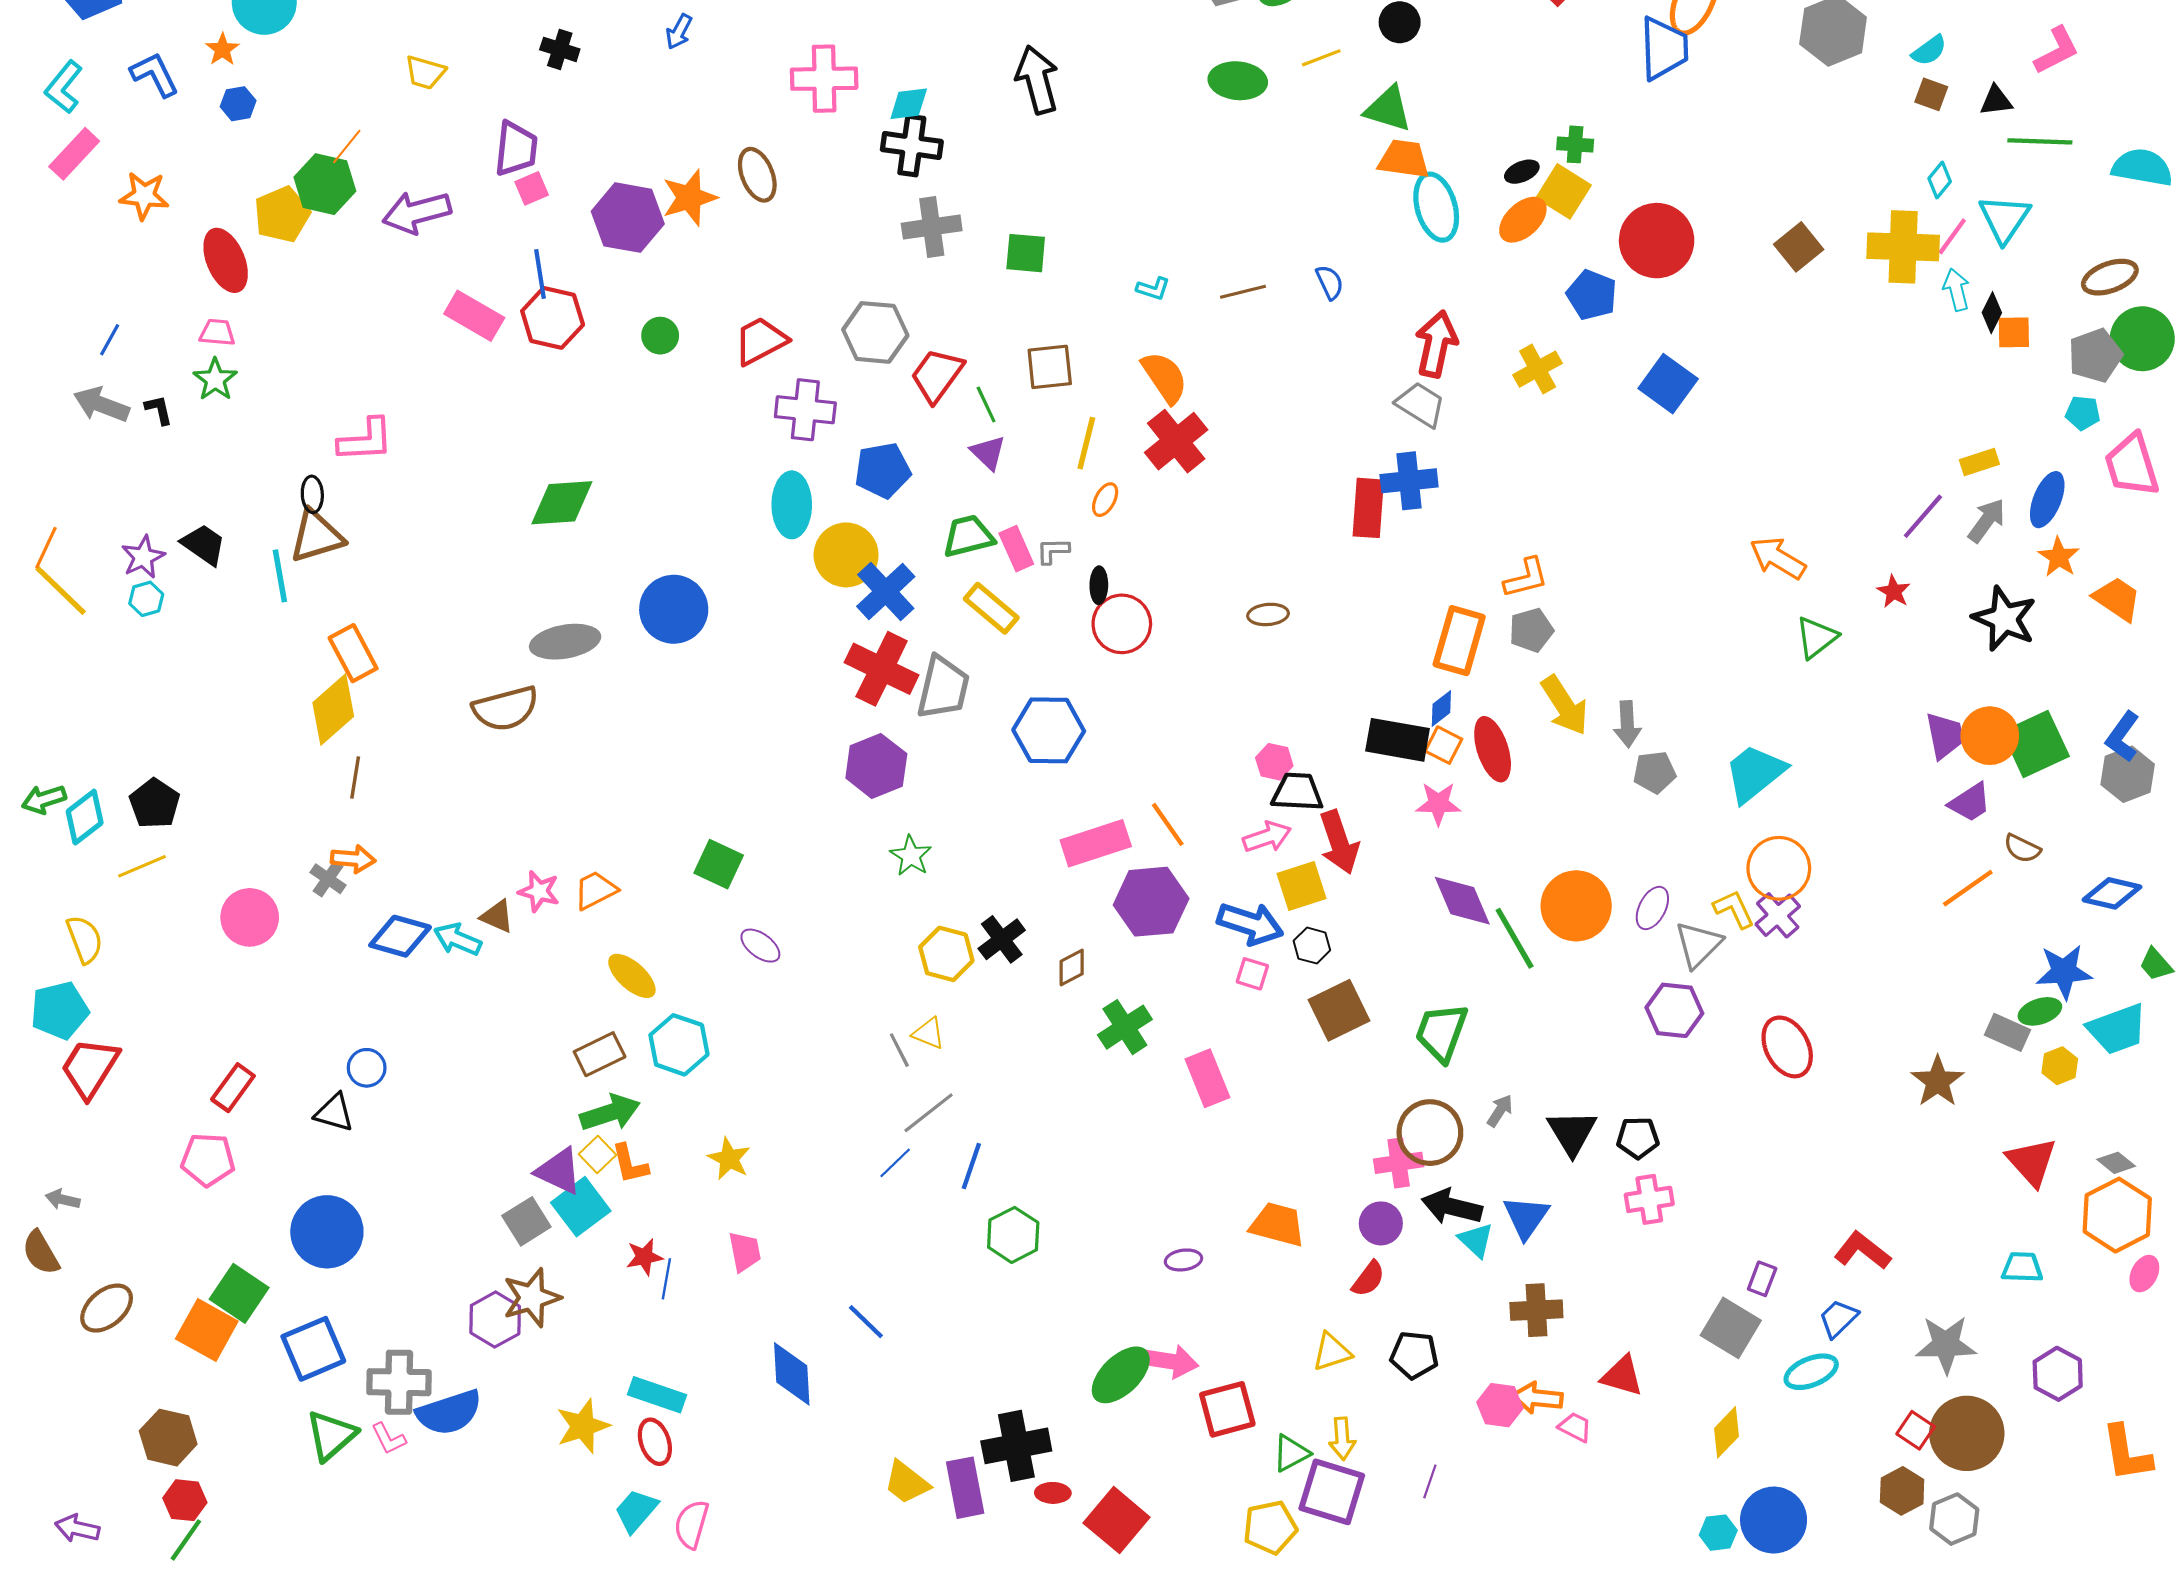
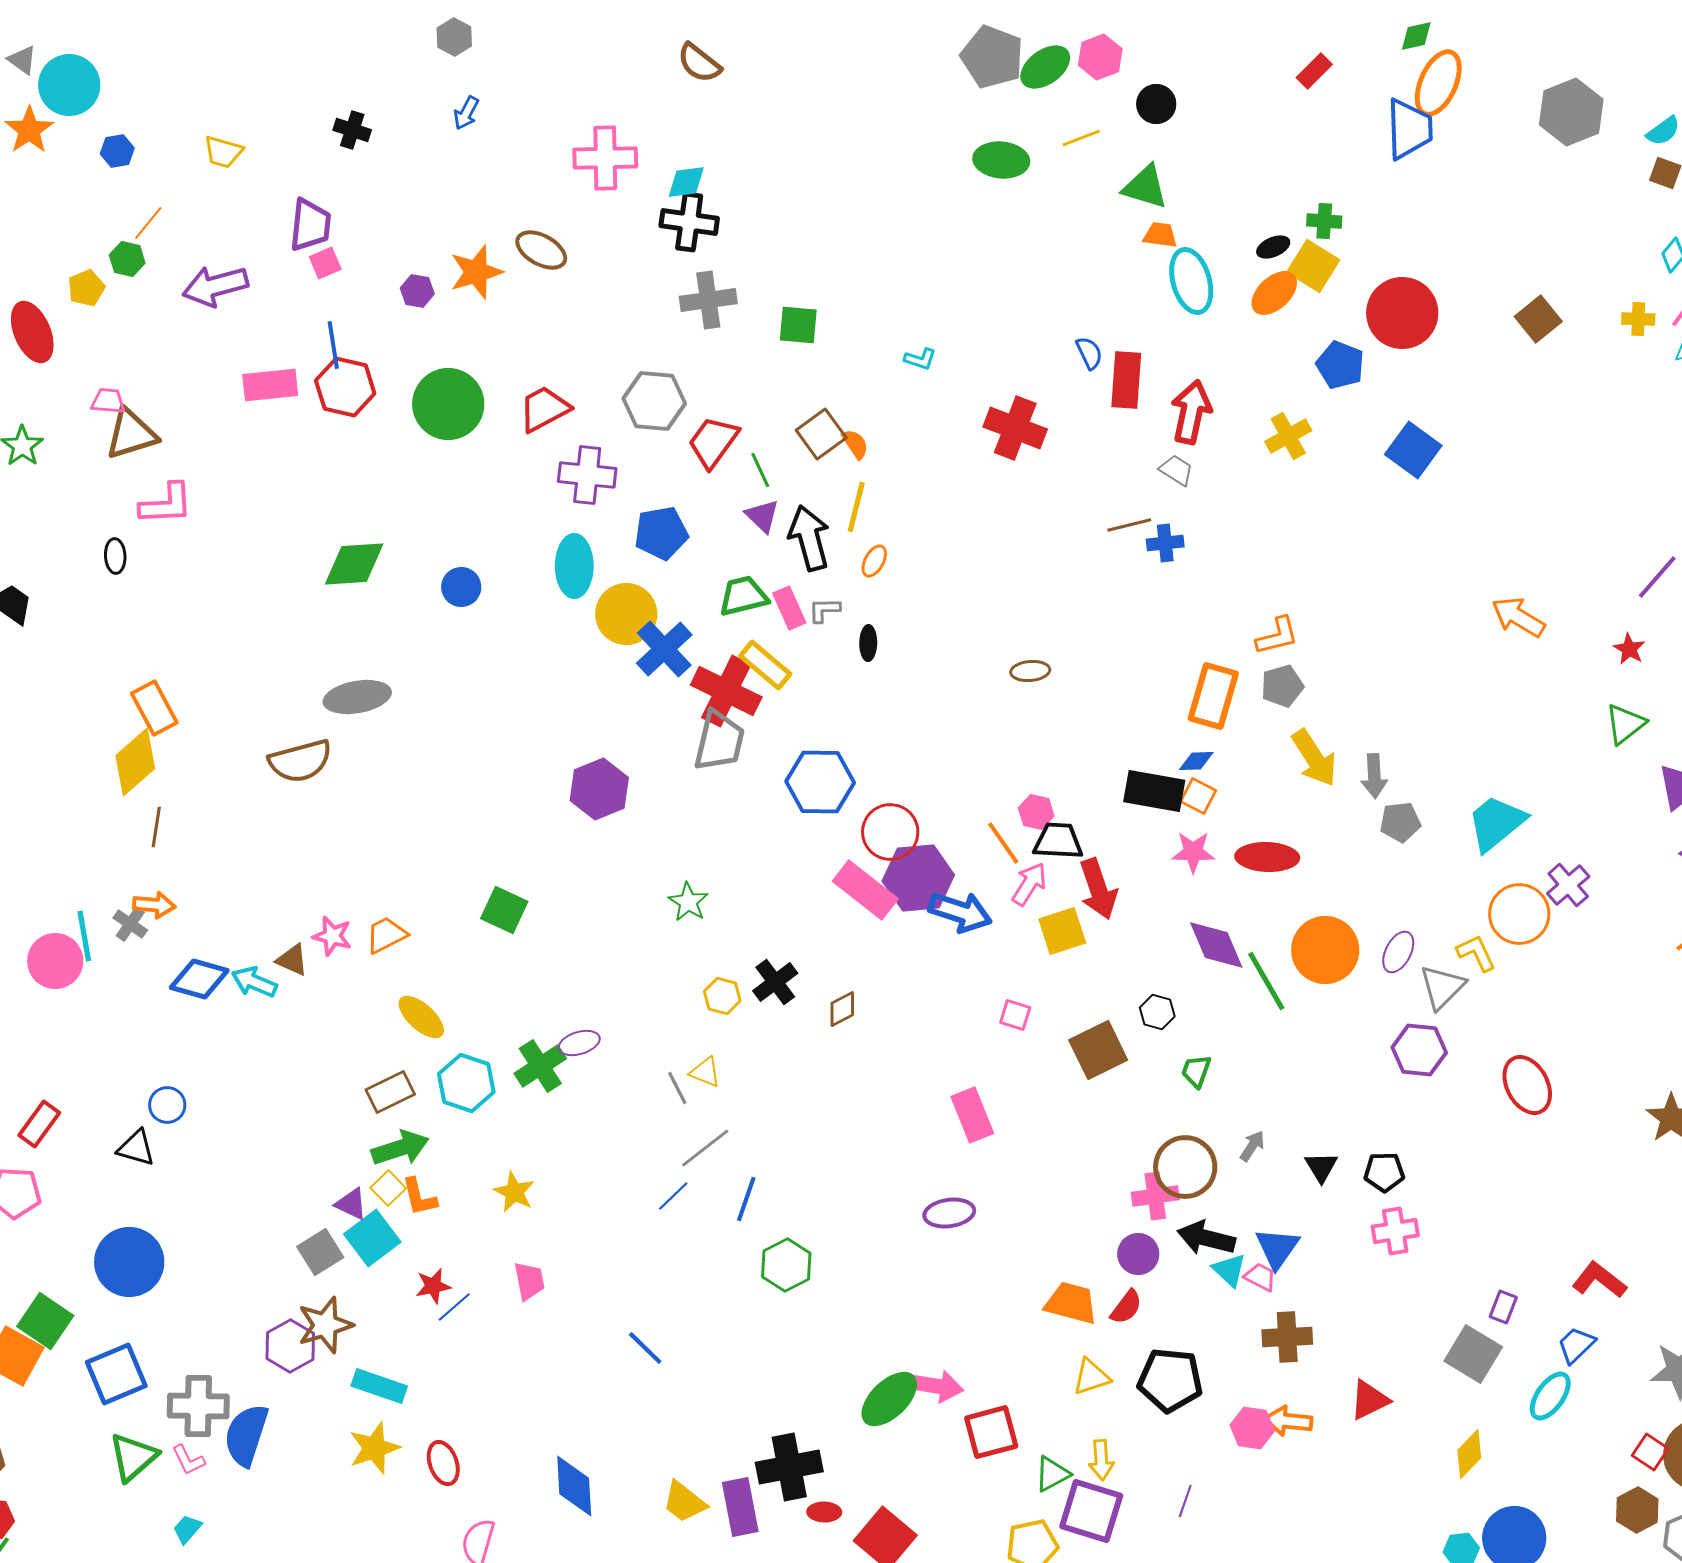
orange star: (222, 49) -> (29, 130), size x1.5
black arrow: (1037, 80) -> (809, 538), moved
blue hexagon: (238, 104) -> (117, 151), moved
orange trapezoid: (1404, 159) -> (1160, 235), size x0.7
brown ellipse: (757, 175) -> (541, 250), turned -39
green hexagon: (325, 184) -> (127, 259), size x0.6
yellow pentagon: (282, 214) -> (86, 288), size x0.7
purple hexagon: (628, 218) -> (417, 291), size x0.5
yellow cross: (1903, 247) -> (1638, 319), size x0.5
brown line: (1243, 292) -> (1129, 525), moved
pink rectangle: (474, 316) -> (270, 385), turned -36
pink trapezoid: (217, 332) -> (108, 401), moved
green circle: (660, 336) -> (448, 404), size x2.0
brown square: (1050, 367) -> (821, 434), turned -30
orange semicircle: (1165, 377) -> (855, 444), moved, size x0.6
gray trapezoid: (1421, 405) -> (1176, 470), size x0.7
red cross: (1176, 441) -> (1015, 428), moved, turned -30
blue cross: (1409, 481) -> (1165, 543), size x0.7
red rectangle: (1368, 508) -> (1126, 380), moved
brown triangle: (316, 536) -> (131, 434), moved
cyan line: (280, 576) -> (84, 936), moved
blue circle: (674, 609) -> (461, 587), moved, size x0.6
red circle: (1122, 624) -> (890, 832), moved
green triangle: (1816, 637) -> (1625, 724), moved
red cross: (882, 669) -> (726, 691), moved
blue diamond: (1441, 708) -> (1196, 761), turned 36
red ellipse: (1493, 749) -> (1267, 857), moved, turned -70
purple hexagon: (876, 766) -> (599, 789), moved
orange line: (1168, 824) -> (1003, 843), moved
pink arrow: (1267, 837) -> (1029, 884), turned -39
pink rectangle: (1096, 843) -> (865, 890), turned 56
purple hexagon: (1151, 902) -> (918, 878), moved
purple cross: (1778, 915) -> (1568, 885), moved
blue arrow: (1250, 924) -> (960, 912), moved
purple ellipse: (760, 946) -> (579, 1043), moved, turned -54
black hexagon: (1312, 946) -> (1157, 1012), moved
yellow hexagon: (946, 954) -> (722, 996), size x0.7
green cross: (1125, 1027) -> (540, 1066), moved
green trapezoid: (1441, 1032) -> (1196, 1071), size x0.6
black triangle: (1572, 1133) -> (1321, 1167), size x0.7
purple triangle: (559, 1171) -> (351, 1204), size x0.7
orange trapezoid: (1277, 1224) -> (1071, 1303), moved
purple ellipse: (1183, 1260) -> (949, 1213), moved, size x1.4
blue line: (666, 1279) -> (454, 1307), turned 39
black pentagon: (1414, 1355) -> (1170, 1380), size x1.4
cyan ellipse: (1811, 1372) -> (1550, 1396), turned -33
blue diamond: (792, 1374) -> (574, 1486), moved
red triangle: (1622, 1376) -> (1369, 1400), turned -42
cyan rectangle: (657, 1395) -> (379, 1386), moved
blue semicircle: (449, 1412) -> (246, 1435), turned 126
pink trapezoid: (1575, 1427) -> (1260, 1277), moved
cyan trapezoid: (636, 1511) -> (187, 1529), moved, size x0.7

